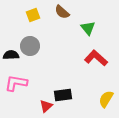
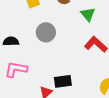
gray circle: (30, 46) -> (46, 32), moved

